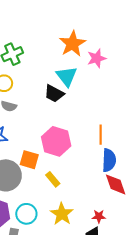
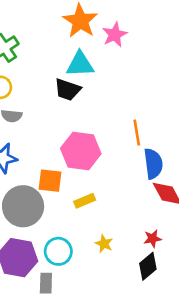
cyan triangle: (67, 76) -> (80, 64), turned -45
yellow rectangle: (53, 179) -> (85, 201), turned -63
yellow star: (62, 214) -> (104, 244), size x0.6

